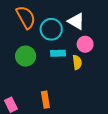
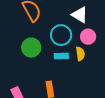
cyan circle: (51, 29) -> (61, 35), moved
cyan rectangle: (58, 53) -> (61, 56), moved

